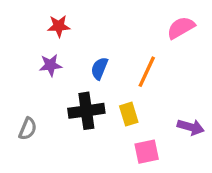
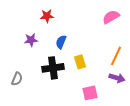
red star: (59, 26) -> (47, 16), moved
orange line: (147, 72) -> (116, 56), moved
yellow rectangle: (129, 114) -> (80, 62), moved

